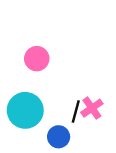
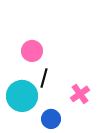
black line: (76, 112) -> (44, 78), moved

